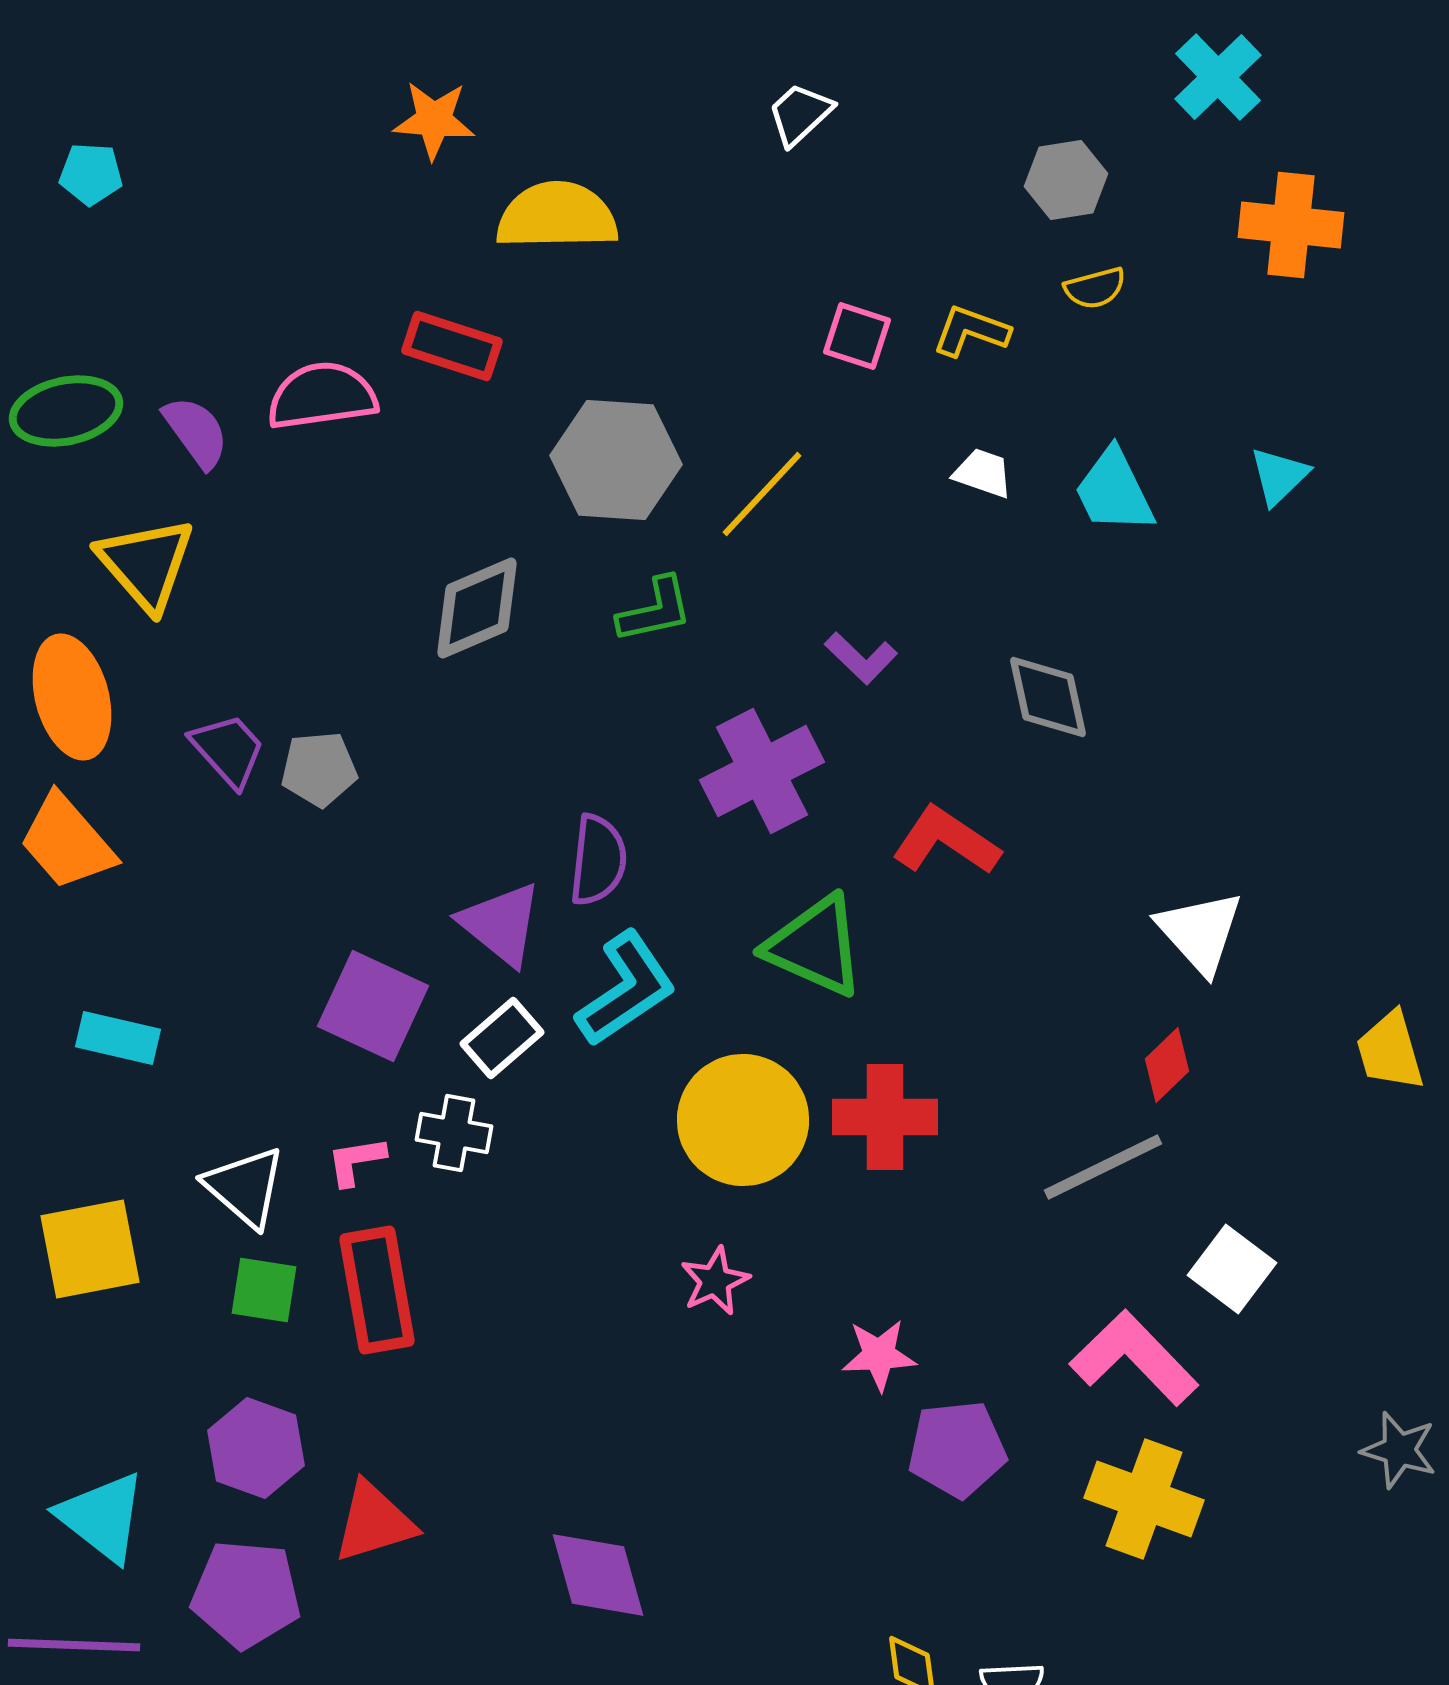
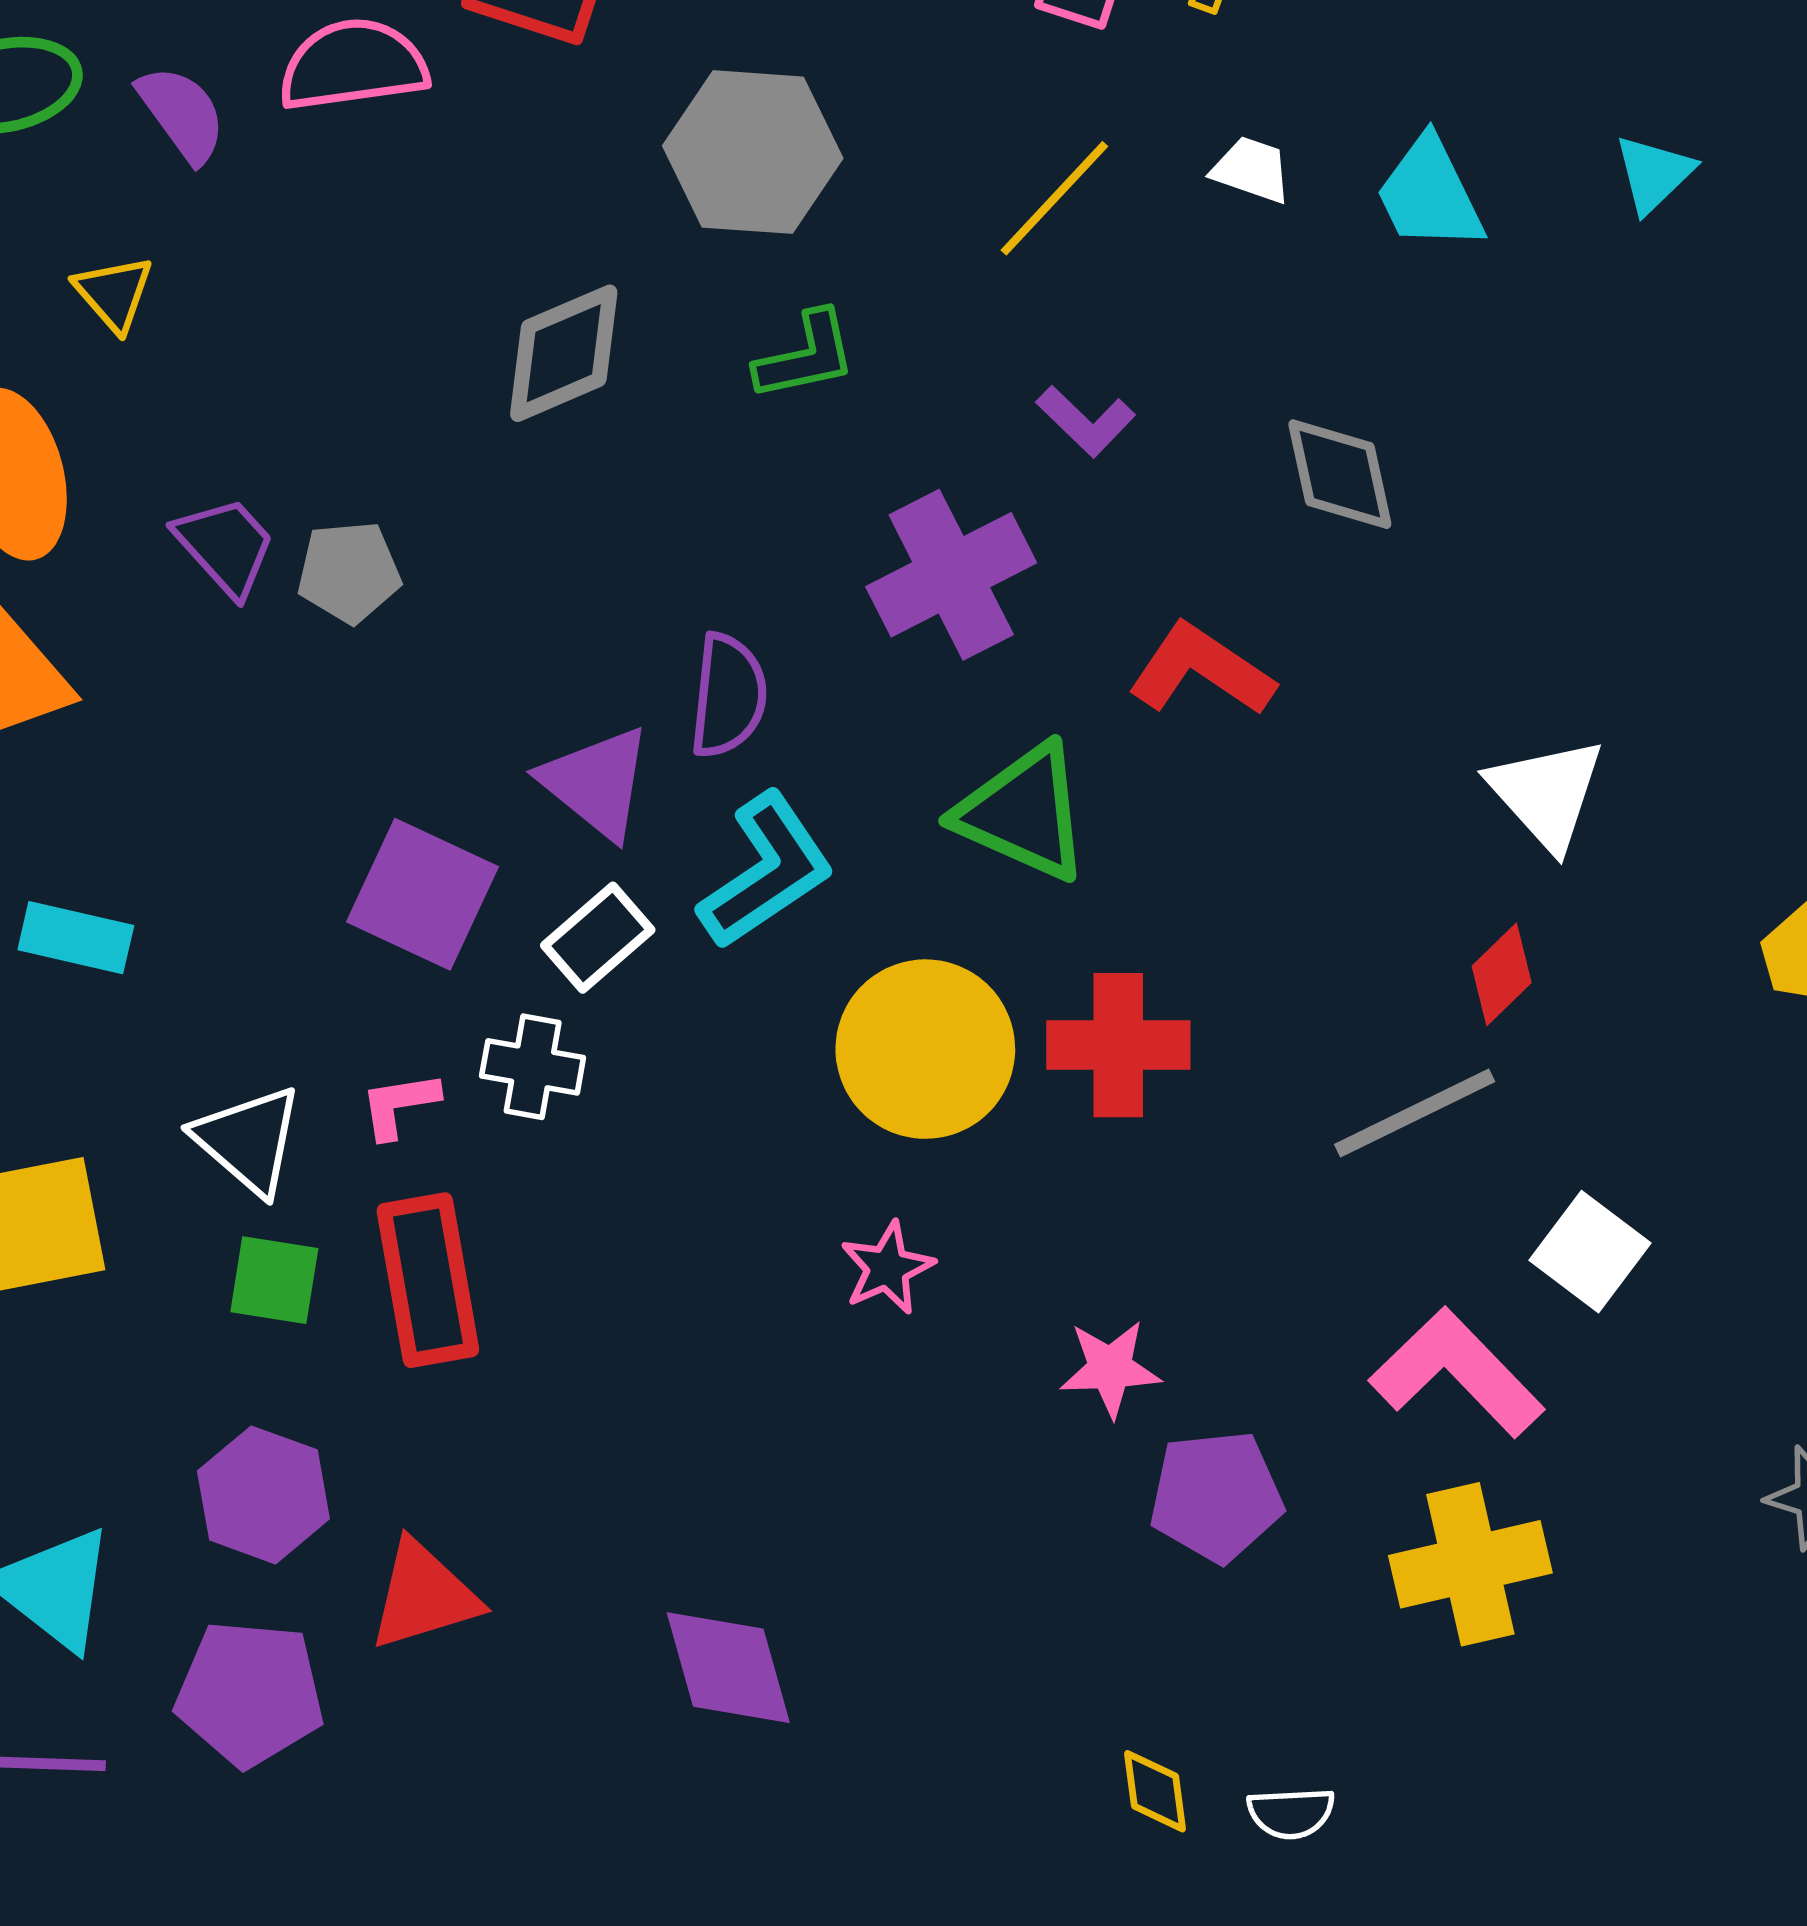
yellow line: (762, 494) -> (1054, 198), moved
yellow triangle: (146, 564) -> (114, 293), size x0.6
yellow cross: (1144, 1499) -> (1470, 1564), turned -33

